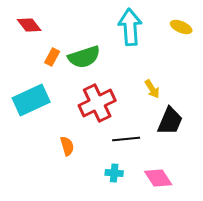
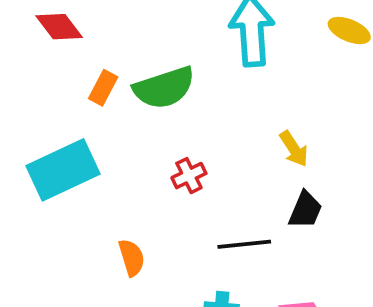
red cross: (97, 103) -> (189, 176), size x0.5
black trapezoid: (170, 121) -> (305, 210), moved, size x0.7

